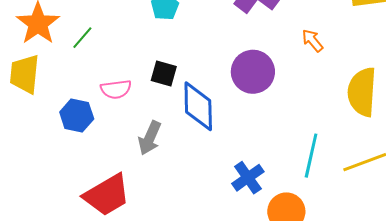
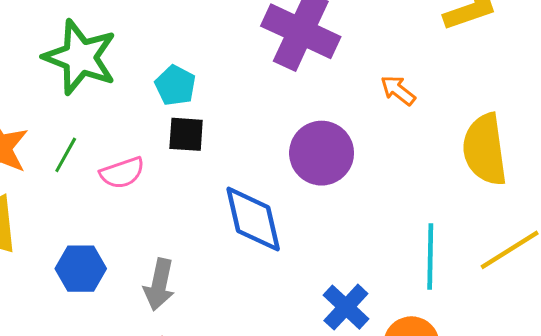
black square: (164, 74) -> (186, 134), moved
pink semicircle: (116, 89) -> (122, 173), moved
gray arrow: (150, 138) -> (159, 285), moved

